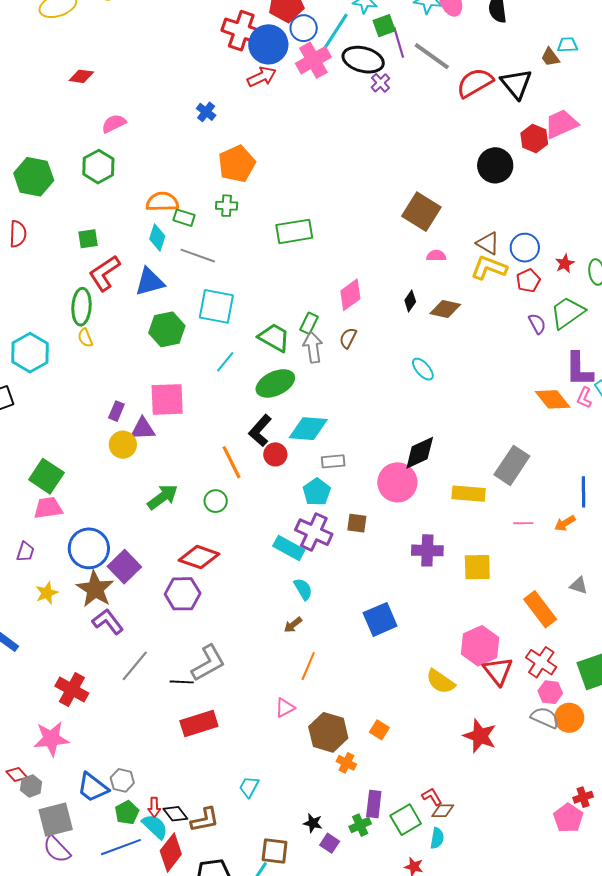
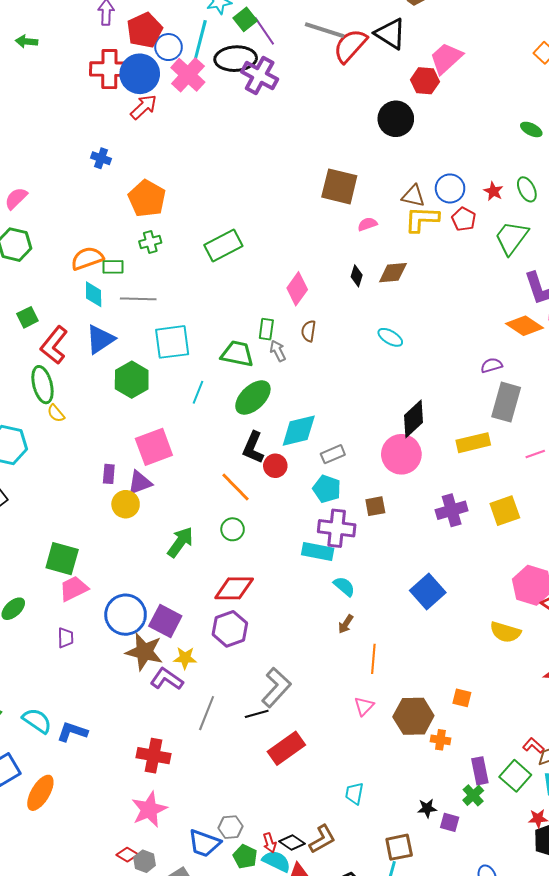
gray line: (432, 56) -> (324, 30), moved
purple cross: (380, 83) -> (260, 76), size x1.8
purple semicircle: (537, 324) -> (491, 365), moved, turned -60
gray arrow: (313, 347) -> (278, 351), size x0.7
yellow star: (47, 593) -> (185, 658), moved, turned -30

